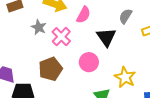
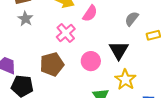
gray star: (39, 27) -> (25, 19), moved
black triangle: (106, 37) -> (119, 50), moved

